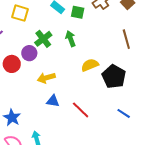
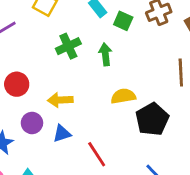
purple circle: (29, 53) -> (32, 123), moved
red circle: (12, 64) -> (17, 84), moved
blue triangle: (53, 101) -> (62, 134), turned -40

